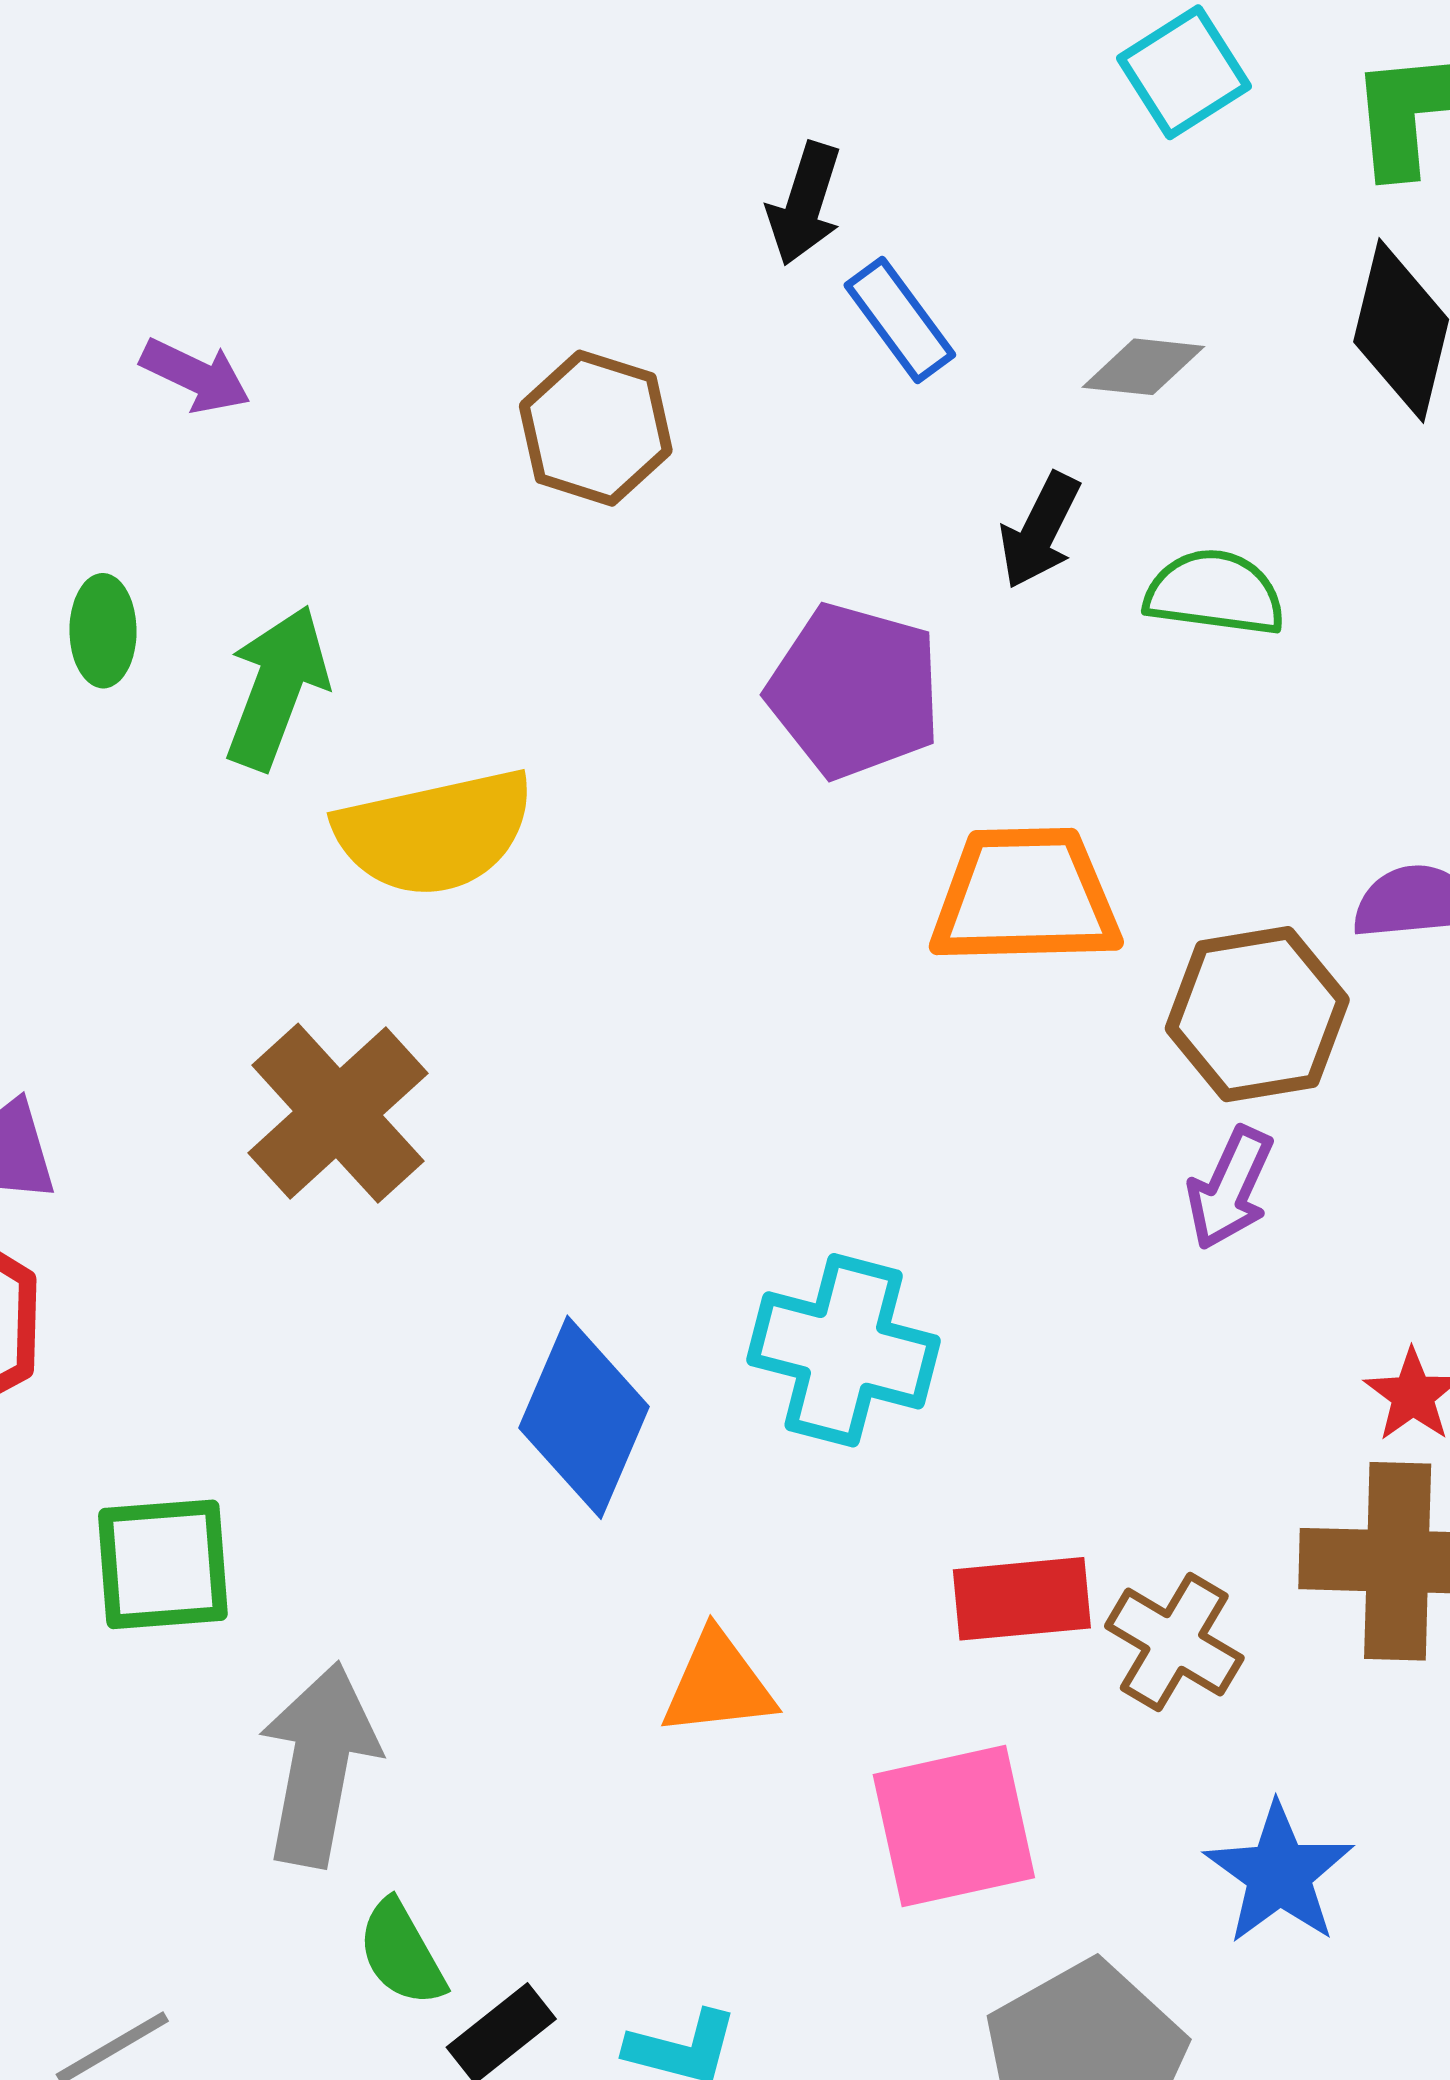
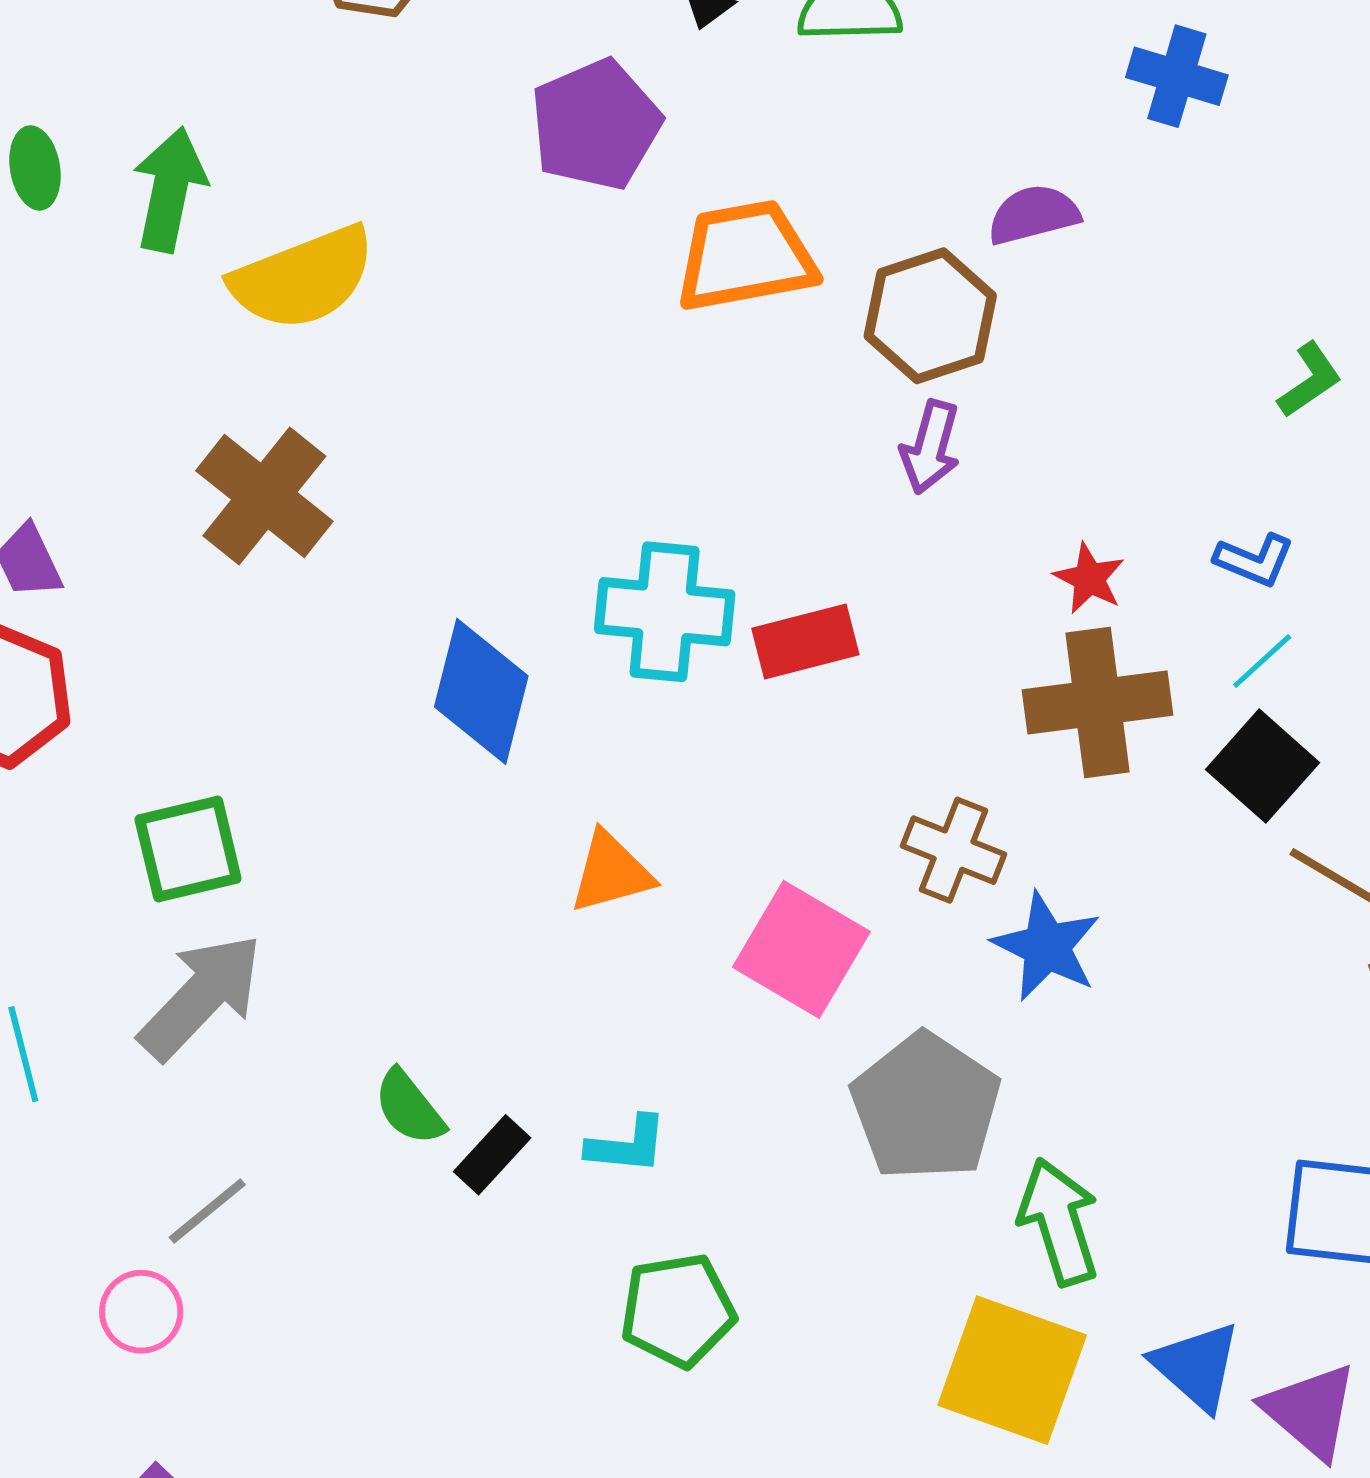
purple pentagon: (854, 691) -> (596, 125), turned -30
red rectangle: (1022, 1599) -> (805, 641), moved
brown cross: (1174, 1642) -> (954, 850), moved
gray arrow: (319, 1764) -> (201, 997), moved, turned 42
pink square: (954, 1826) -> (801, 949), turned -38

